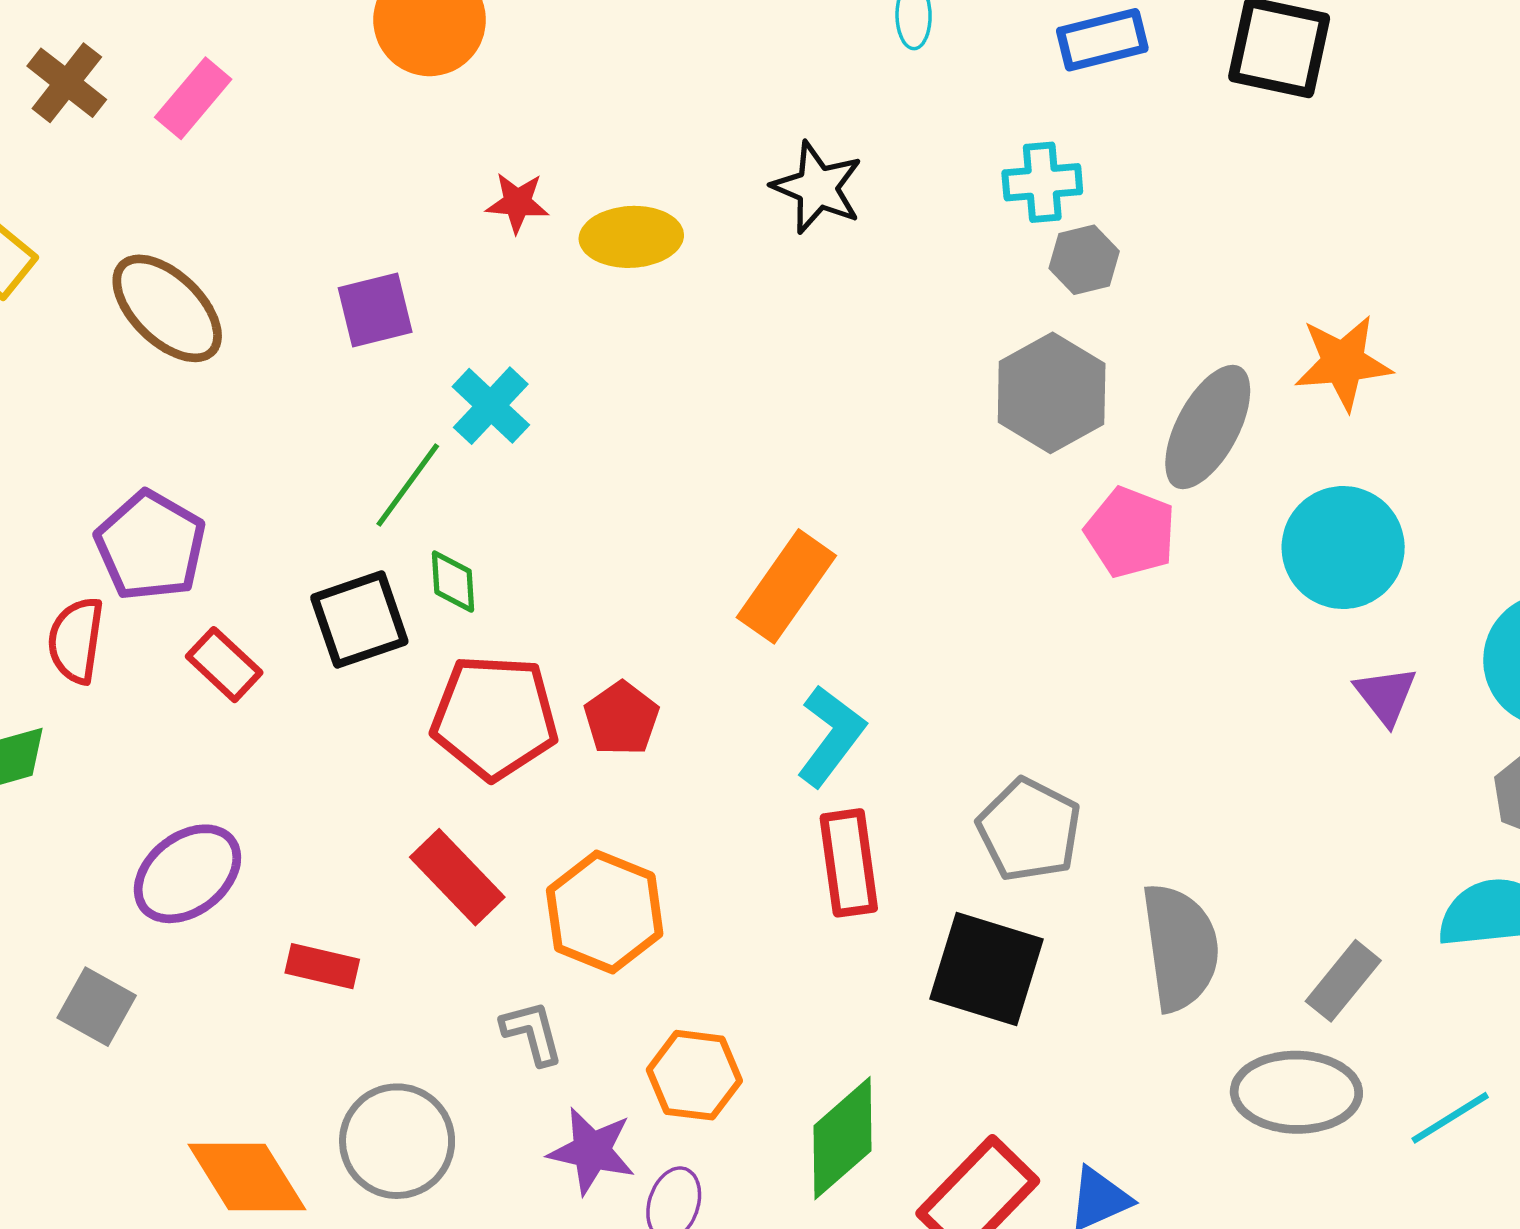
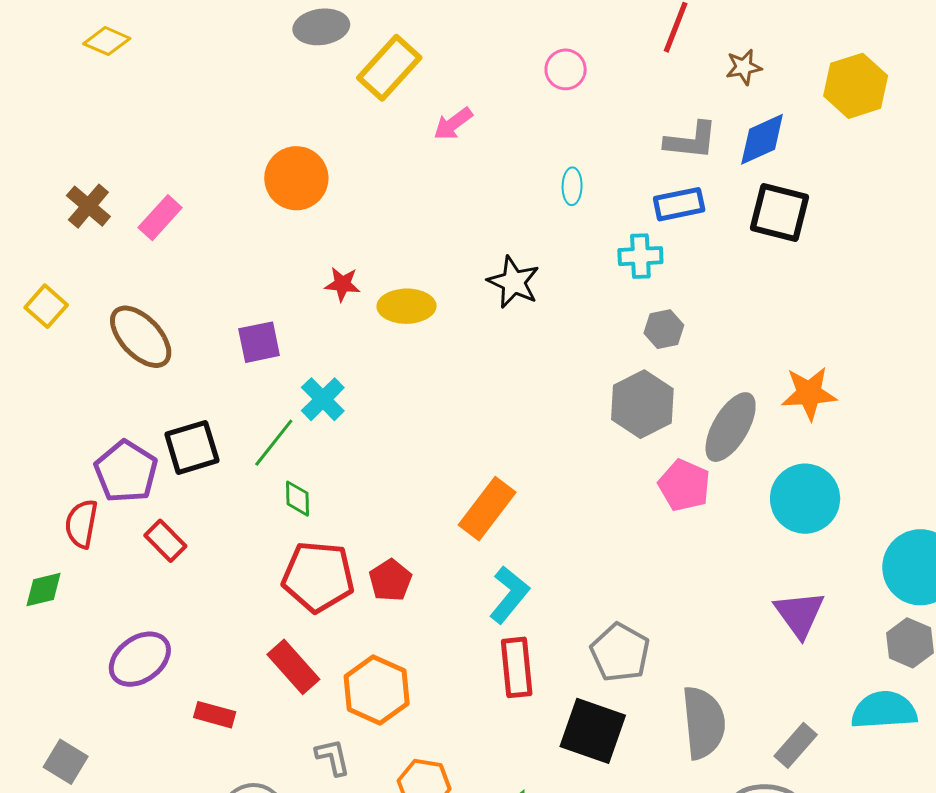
cyan cross: (1042, 182) -> (640, 256), moved
black square: (359, 620) -> (192, 447), moved
purple triangle: (1386, 695) -> (799, 614), moved, size x1.4
gray square: (97, 1007) -> (66, 762), moved

